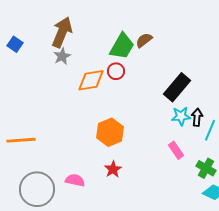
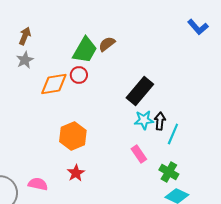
brown arrow: (62, 32) -> (25, 36), size x0.6

